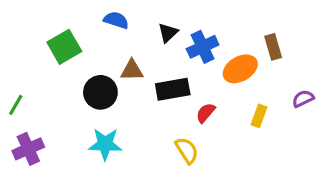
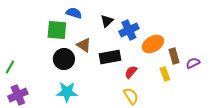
green square: (64, 47) -> (57, 30), moved, turned 35
brown rectangle: (273, 47) -> (174, 56), moved
brown triangle: (132, 70) -> (84, 45), turned 35
yellow rectangle: (259, 116) -> (165, 74), turned -40
yellow semicircle: (187, 150) -> (131, 96), moved

